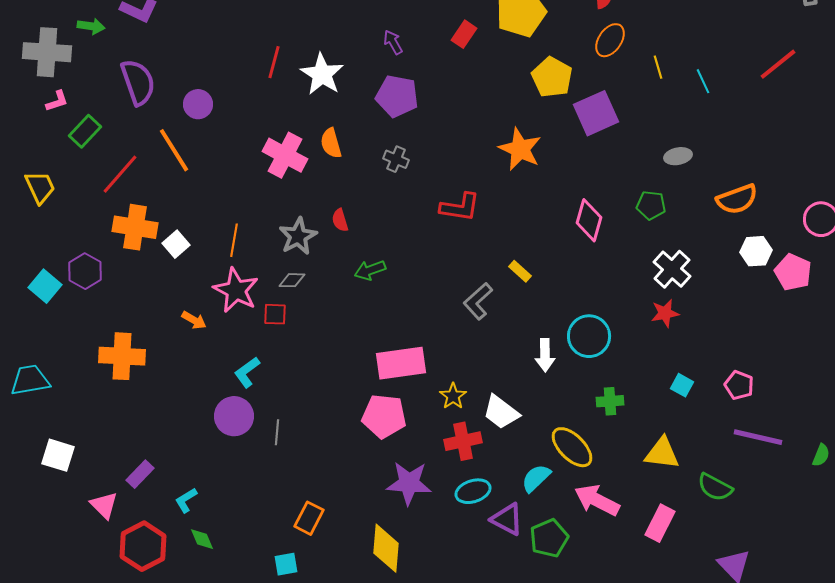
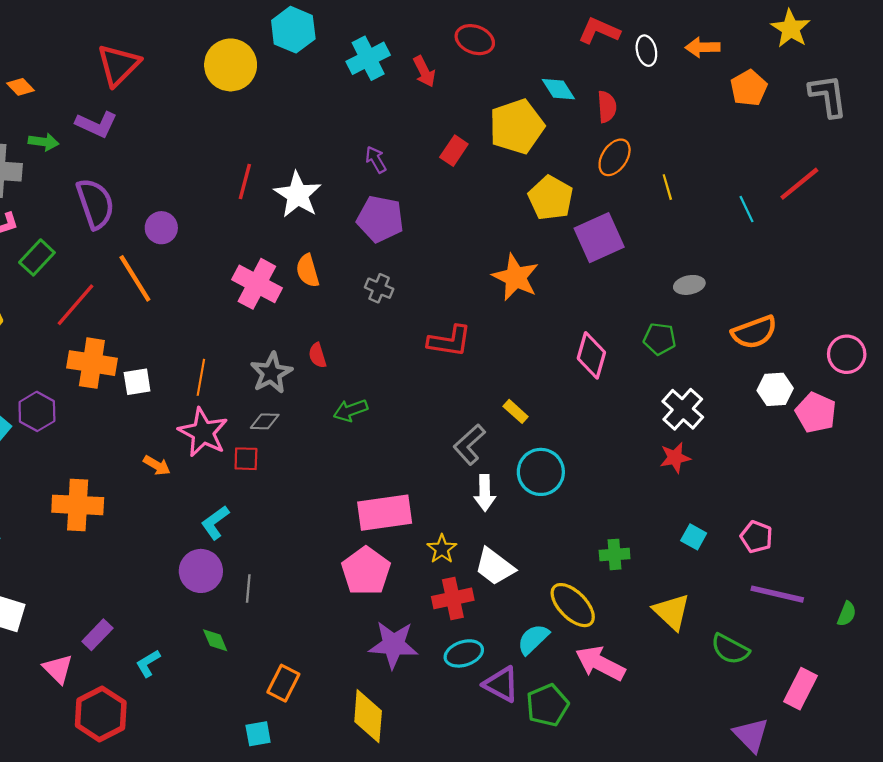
cyan line: (703, 81) -> (747, 209), moved
white square: (176, 244) -> (137, 382), turned 32
cyan circle: (589, 336) -> (541, 472), moved
white arrow: (545, 355) -> (485, 493), moved
pink pentagon: (384, 416) -> (366, 571), turned 30
yellow triangle: (662, 453) -> (672, 612), turned 36
pink rectangle: (660, 523) -> (800, 689), moved
green diamond: (202, 539) -> (215, 640), moved

